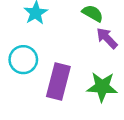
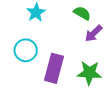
purple arrow: (107, 38) -> (94, 33), turned -90

